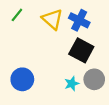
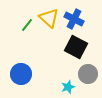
green line: (17, 15) -> (27, 25), moved
cyan star: (72, 84) -> (68, 87), moved

